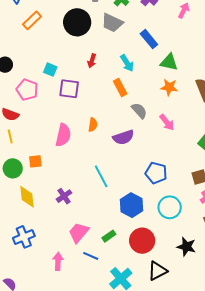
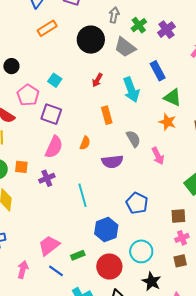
cyan arrow: (127, 63) -> (131, 90), size x1.4
orange rectangle: (120, 87) -> (107, 115), moved
purple square: (69, 89) -> (51, 114), moved
purple cross: (64, 196) -> (47, 178), moved
cyan circle: (170, 207) -> (141, 251), moved

